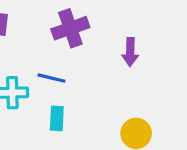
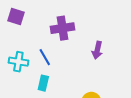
blue line: (52, 78) -> (45, 57), turned 36

